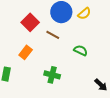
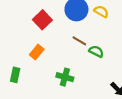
yellow semicircle: (84, 14) -> (101, 12), turned -112
brown line: (53, 35) -> (79, 41), moved

